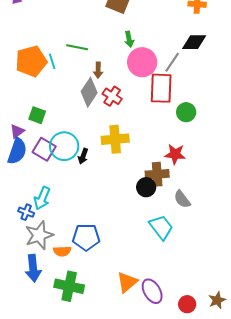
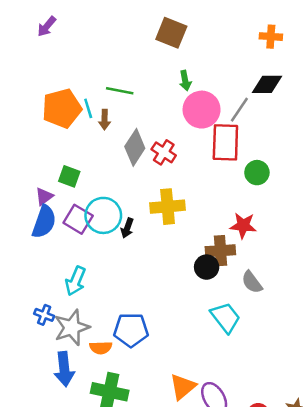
brown arrow: (98, 70) -> (105, 120), moved
blue cross: (26, 212) -> (44, 315), moved

